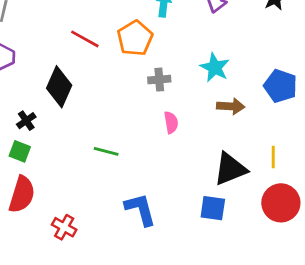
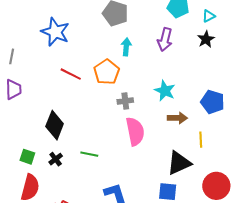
black diamond: (59, 87) -> (55, 125), moved
black cross: (26, 121) -> (56, 159), moved
pink semicircle: (171, 123) -> (135, 131), size x1.8
yellow line: (273, 157) -> (201, 140), moved

